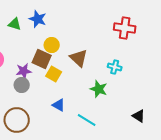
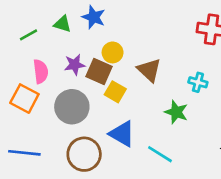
purple star: (24, 71) -> (75, 65), moved
gray circle: (22, 85) -> (72, 107), size x1.6
blue triangle: (59, 105) -> (122, 134), size x1.5
brown circle: (17, 120) -> (84, 154), moved

